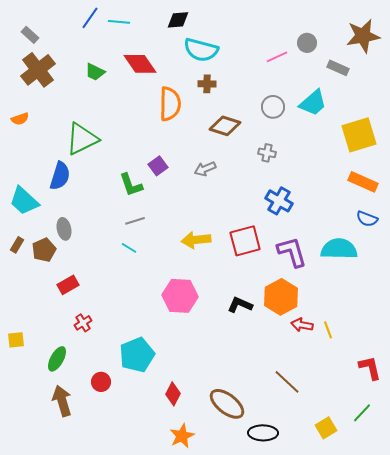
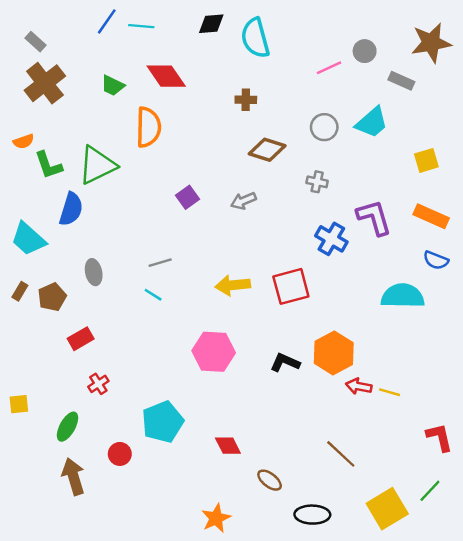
cyan semicircle: (201, 50) -> (255, 38), moved, turned 60
orange semicircle: (170, 104) -> (148, 127), moved
yellow square: (359, 135) -> (426, 160), size x0.6
green L-shape: (131, 185) -> (48, 165), moved
gray ellipse: (64, 229) -> (94, 272), moved
purple L-shape: (292, 252) -> (374, 217), moved
yellow line: (328, 330) -> (390, 392), turned -54
red diamond: (173, 394) -> (228, 446), moved, turned -55
brown ellipse: (227, 404) -> (270, 480), size x0.6
yellow square: (326, 428) -> (387, 509), size x1.6

